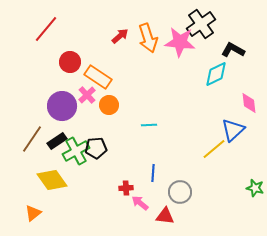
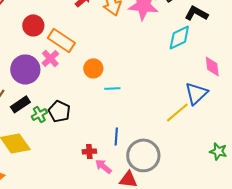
orange circle: (109, 105) -> (93, 68), moved
black pentagon: (96, 148) -> (59, 111), turned 30
green cross: (76, 151) -> (39, 114), size x0.6
gray circle: (180, 192) -> (143, 155), size x1.4

